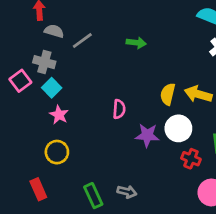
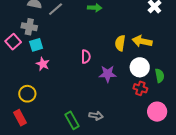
cyan square: (52, 88) -> (36, 45), turned 32
white circle: (178, 128) -> (140, 67), moved
yellow circle: (57, 152) -> (27, 94), moved
red rectangle: (38, 189) -> (20, 118), moved

